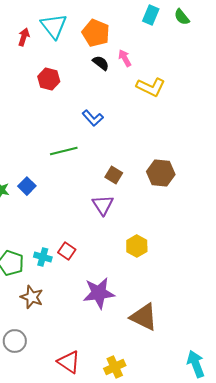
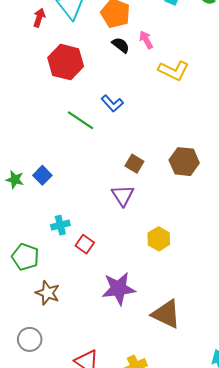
red hexagon: (49, 79) -> (66, 62), size x1.5
green line: (64, 151) -> (80, 120), moved, turned 48
cyan cross: (43, 257) -> (60, 225), moved, turned -30

